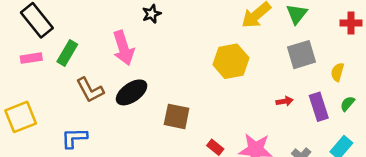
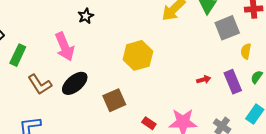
gray square: (302, 55) -> (227, 28), moved
yellow hexagon: (231, 61) -> (138, 55), moved
brown square: (177, 116) -> (114, 100), turned -30

